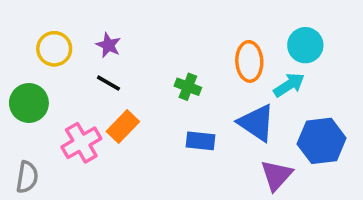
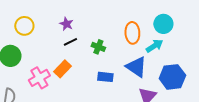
purple star: (108, 45) -> (66, 24), moved
black line: (108, 83) -> (70, 42), moved, turned -56

